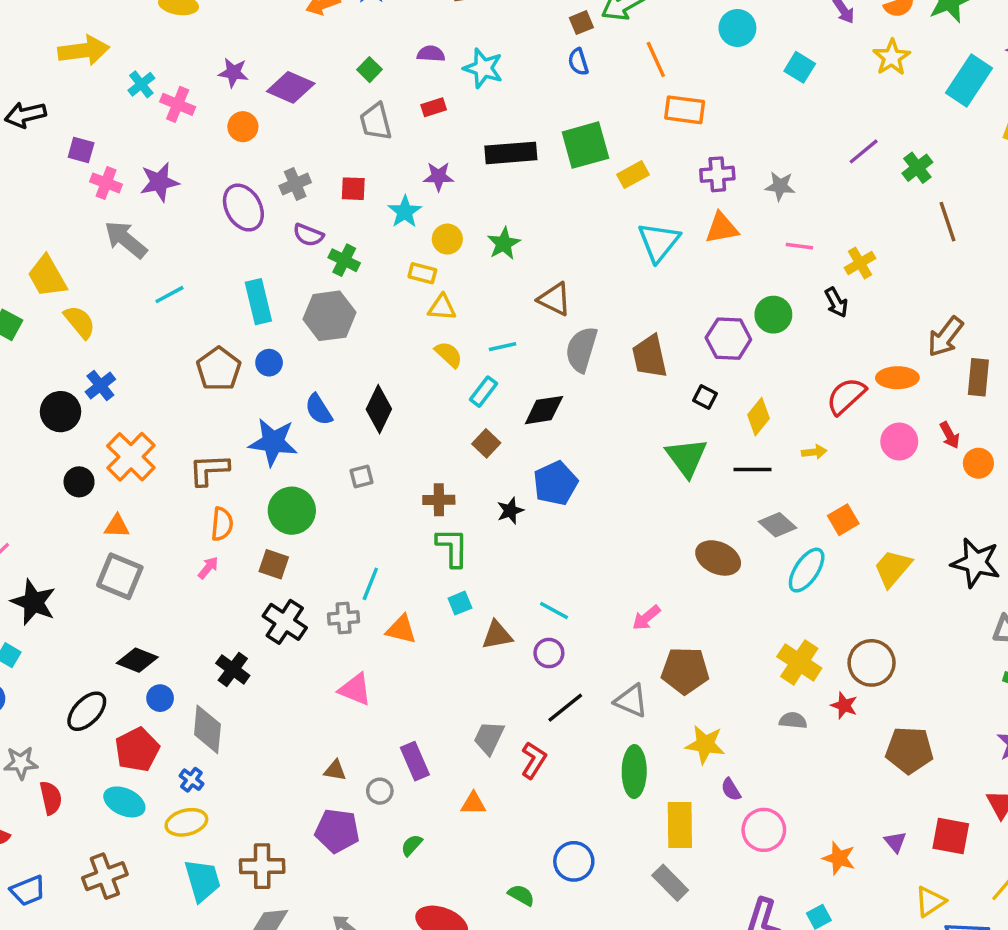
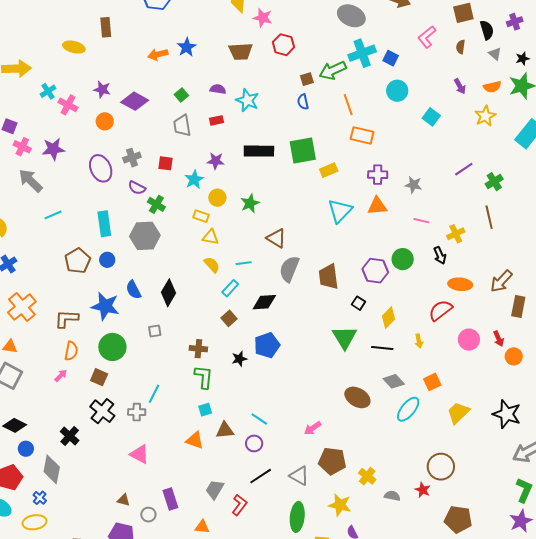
brown line: (948, 222) -> (489, 217), moved
orange ellipse: (897, 378) -> (460, 284), moved
yellow arrow: (814, 452) -> (419, 341), turned 80
orange triangle: (401, 629) -> (195, 440), moved
yellow cross: (799, 662) -> (367, 476), moved, size x0.7

